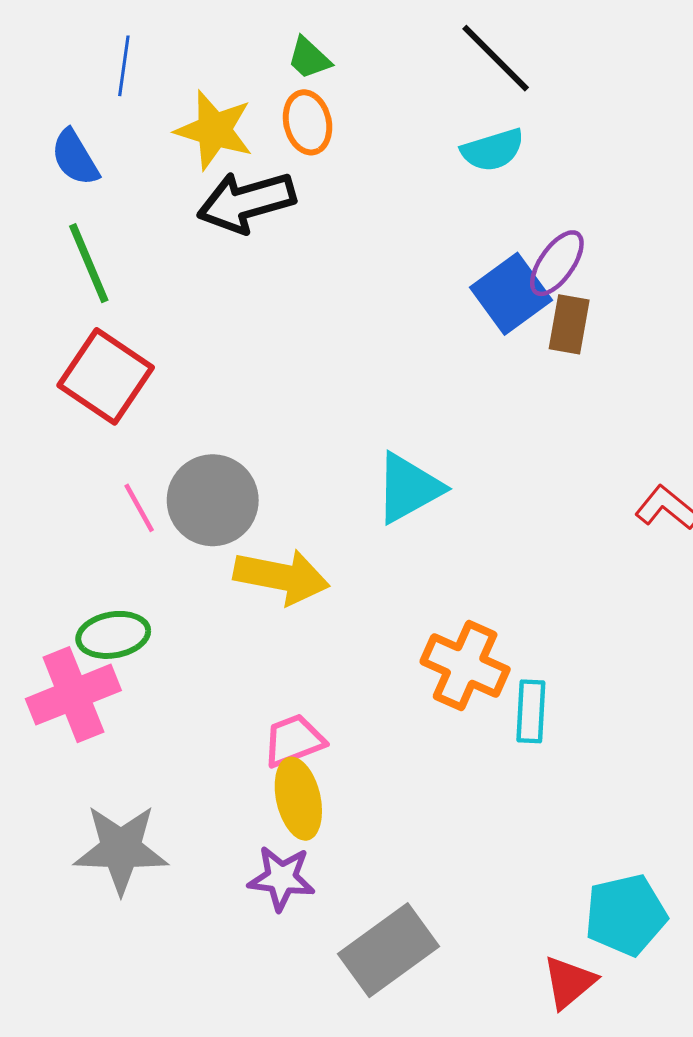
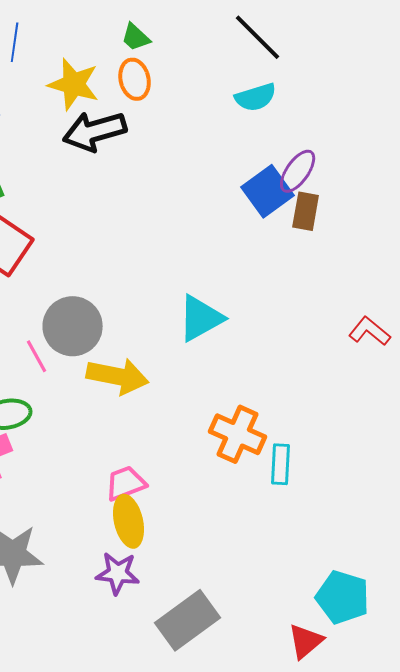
pink line: (139, 508) -> (37, 356), moved
cyan pentagon: (626, 915) -> (343, 597), turned 30

